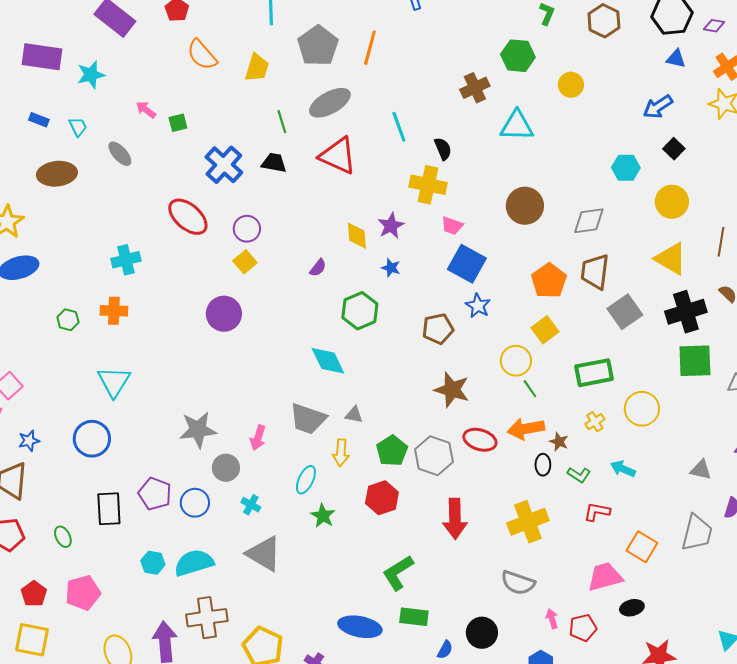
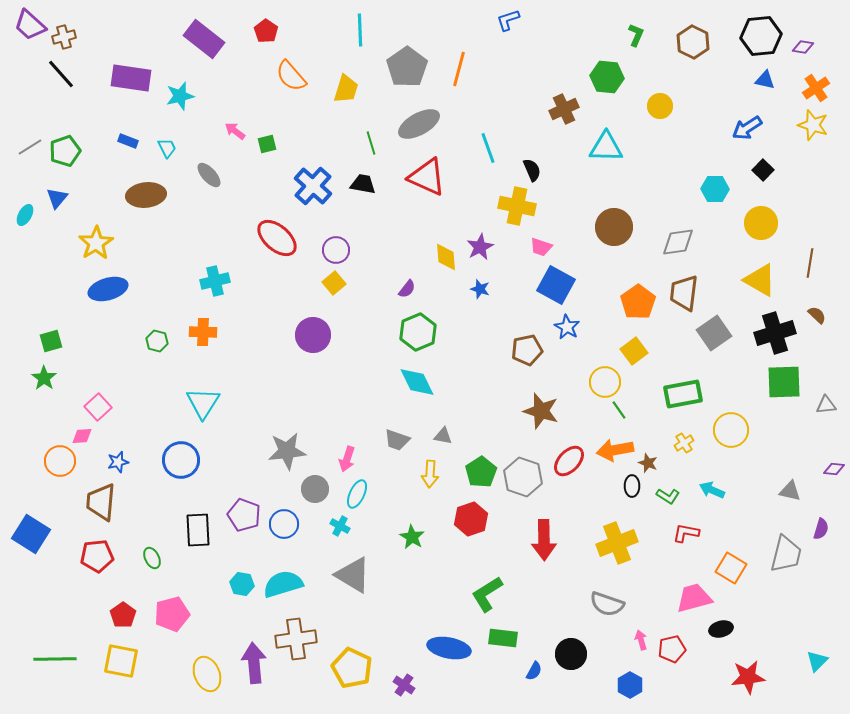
green hexagon: (360, 311) -> (418, 332), moved
gray trapezoid: (308, 419) -> (397, 440), size x0.7
red ellipse: (480, 440) -> (569, 461), turned -64
cyan ellipse: (306, 480) -> (357, 494), moved

